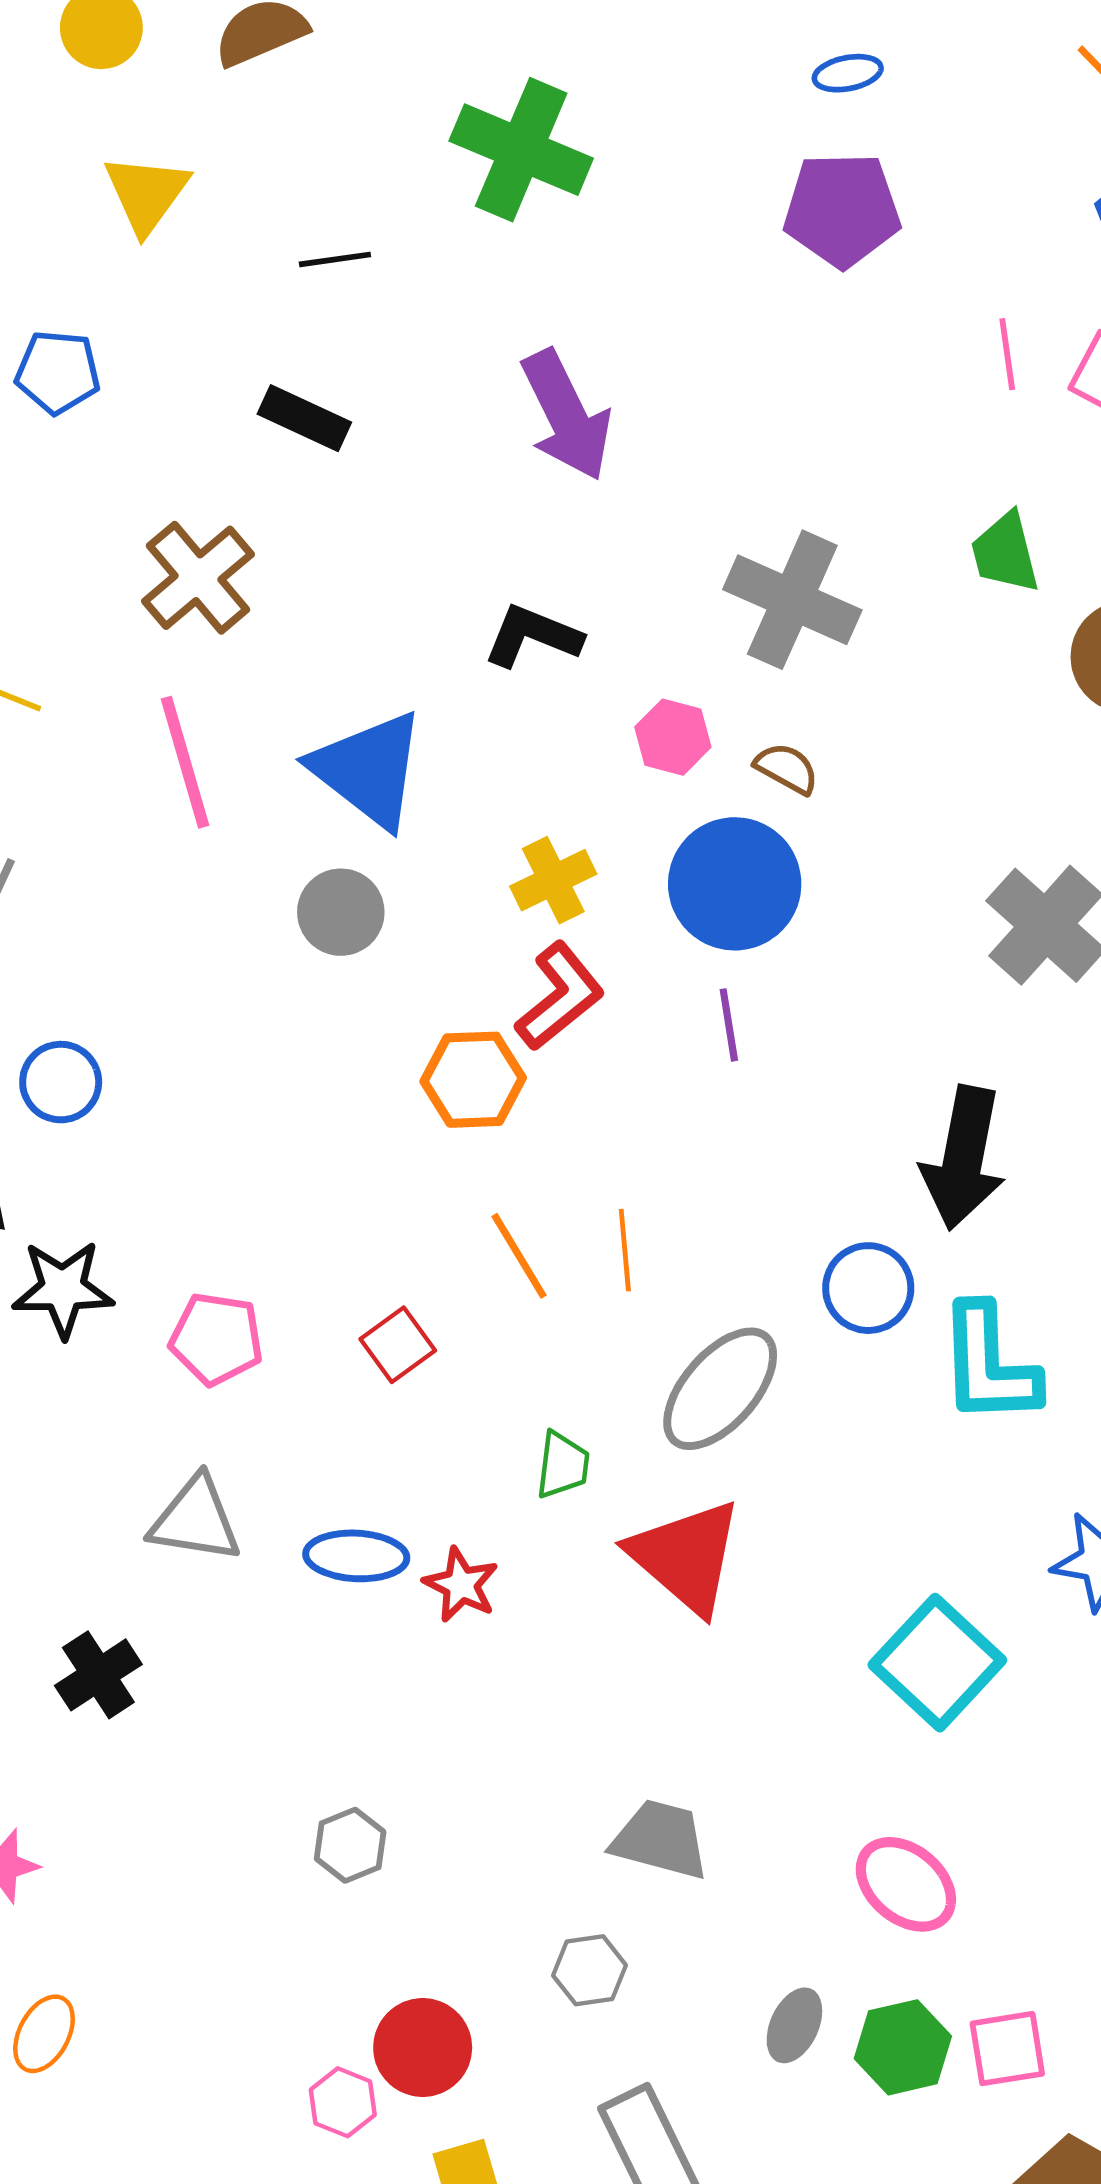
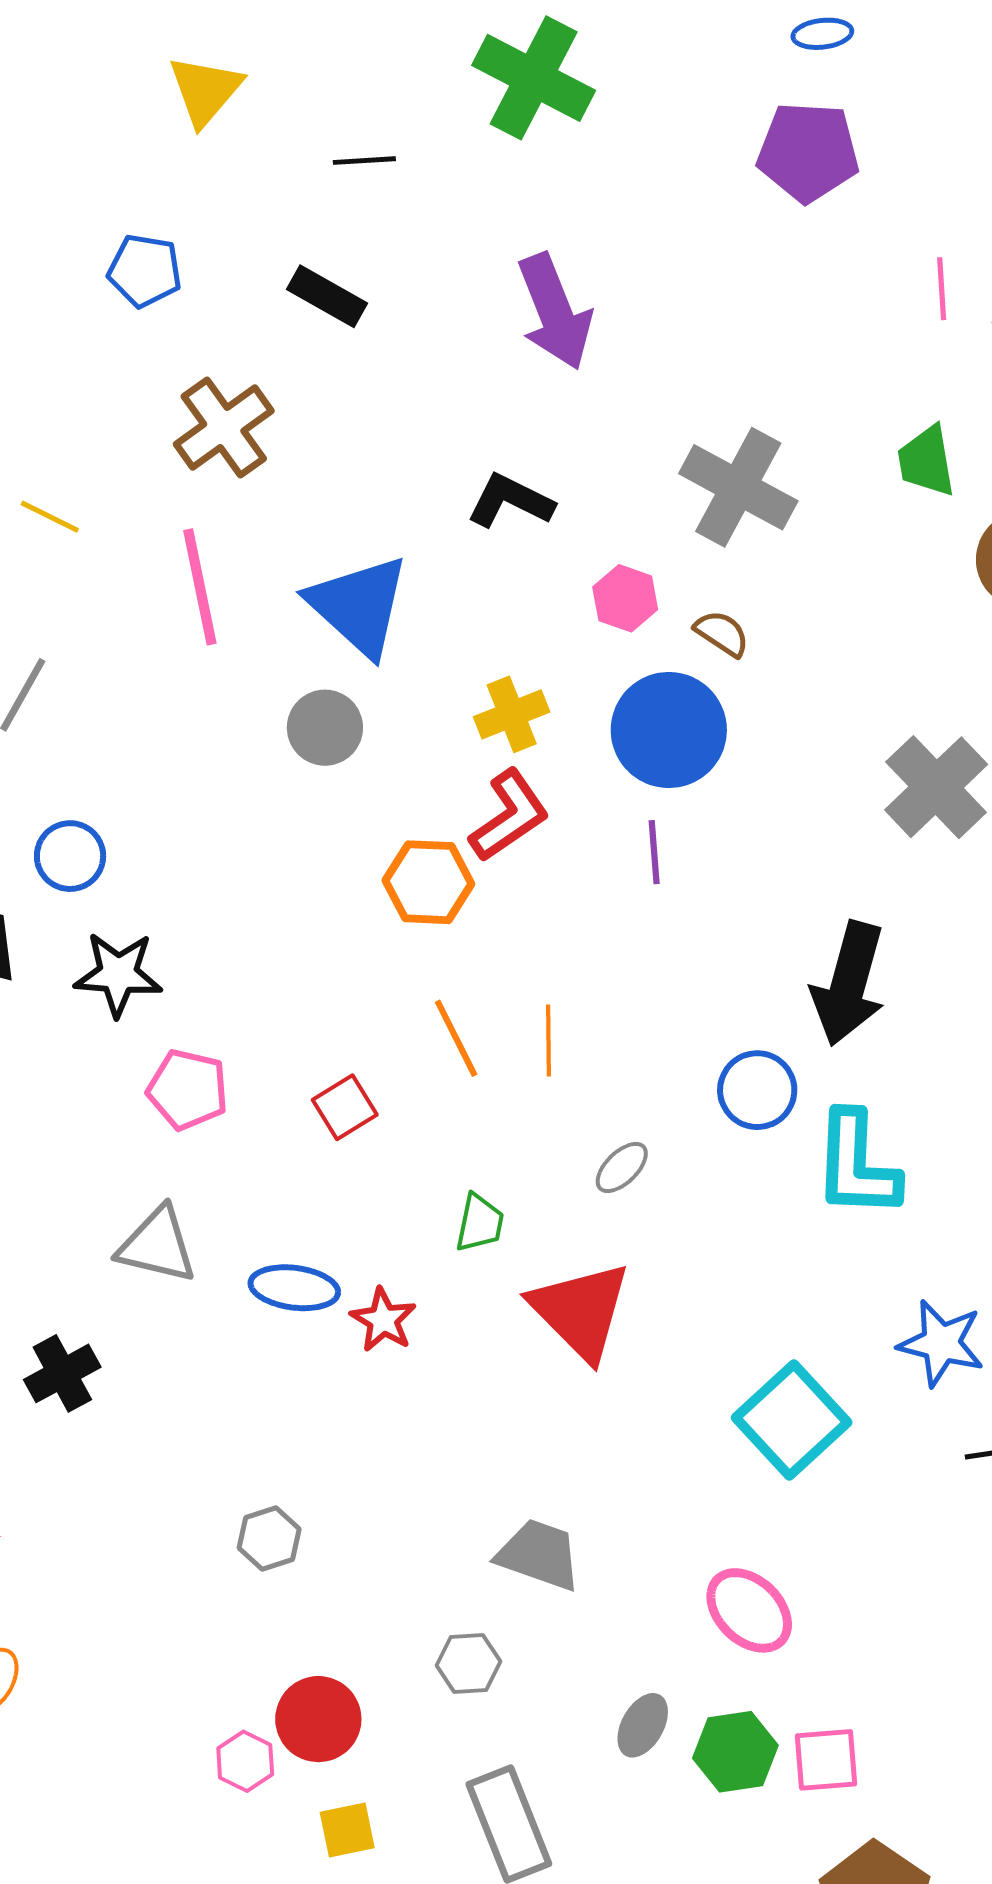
blue pentagon: (58, 372) -> (145, 271), moved
black star: (63, 1289) -> (118, 974), moved
gray ellipse: (720, 1389) -> (622, 1167), size x0.5

